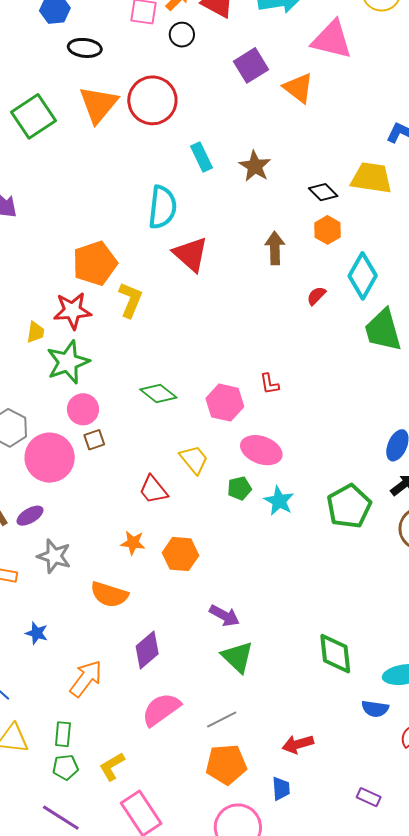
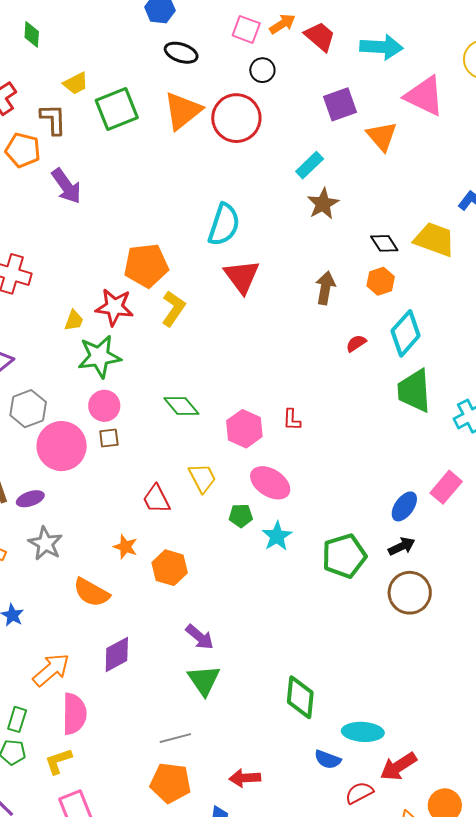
black circle: (182, 35) -> (262, 70), moved
cyan rectangle: (202, 157) -> (310, 165), moved, turned 60
pink semicircle: (161, 709) -> (74, 714), moved, turned 114

